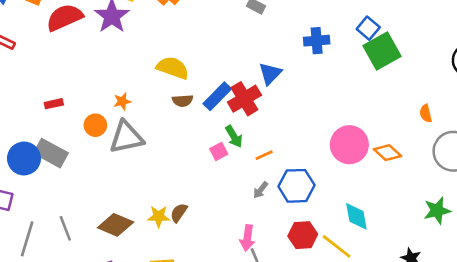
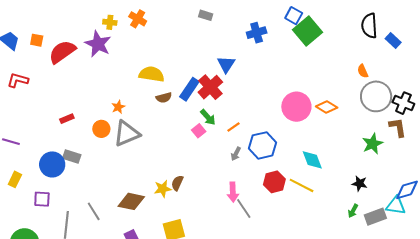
orange semicircle: (426, 113) -> (363, 71), moved
gray rectangle: (51, 153) -> (72, 156), size x0.7

